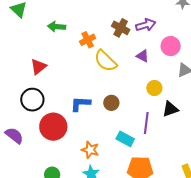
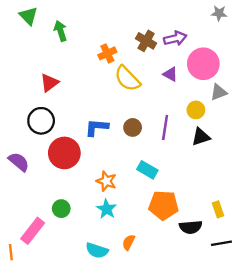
green arrow: (57, 27) -> (60, 31), moved, turned 66
pink circle: (171, 46) -> (203, 64), size x1.4
yellow circle: (154, 88) -> (196, 110), moved
purple line: (146, 123) -> (165, 127), moved

